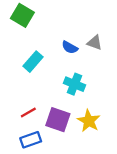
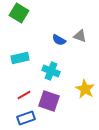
cyan rectangle: (33, 62) -> (20, 58), moved, turned 36
cyan cross: (74, 84) -> (51, 71), moved
yellow star: (89, 121) -> (85, 89), moved

